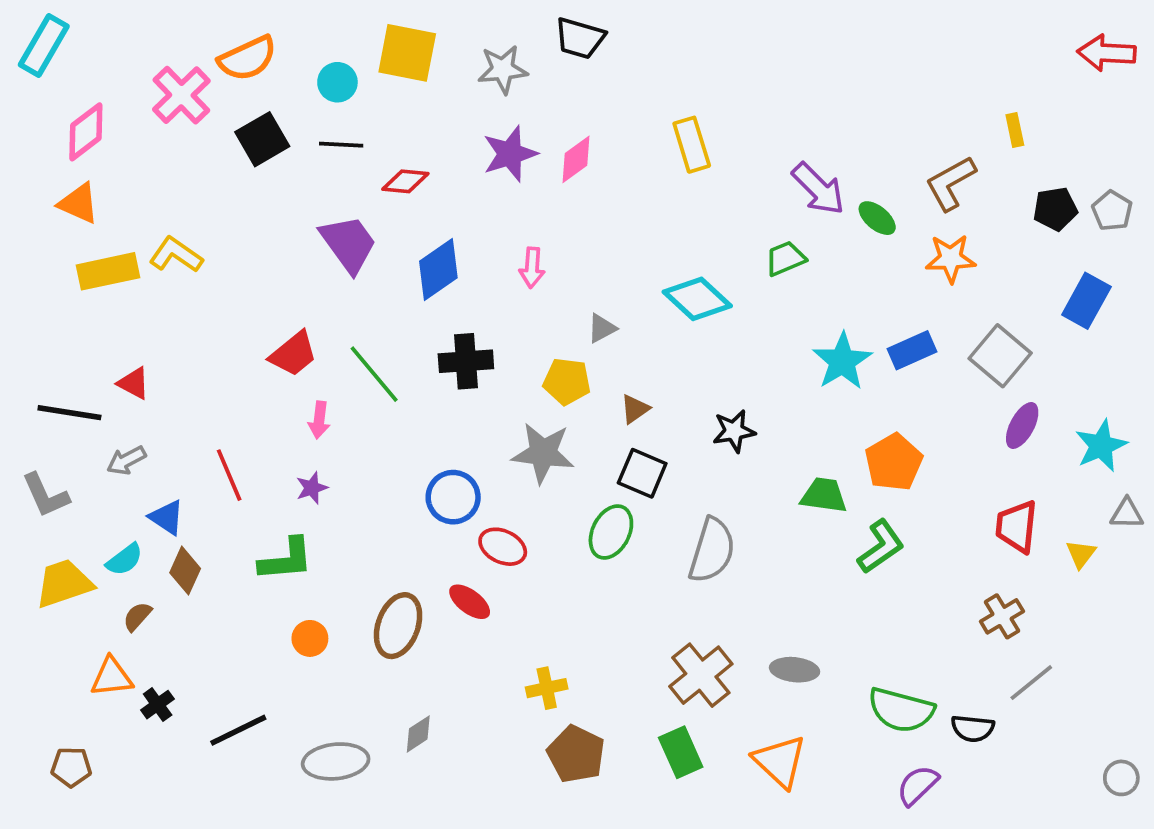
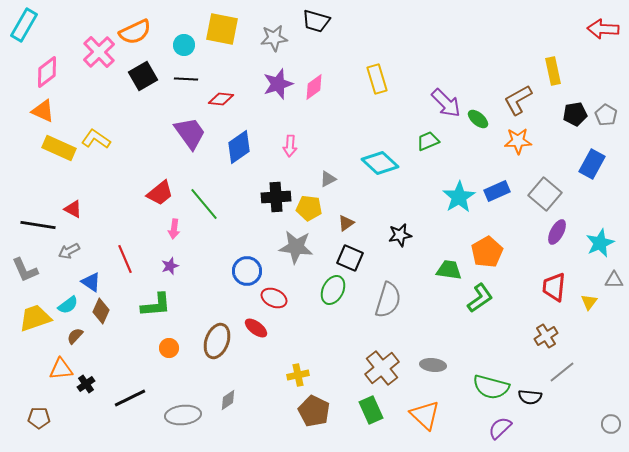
yellow rectangle: (1015, 130) -> (553, 71), size x1.5
yellow rectangle: (108, 271) -> (59, 148), turned 36
black cross: (466, 361) -> (276, 197), moved

